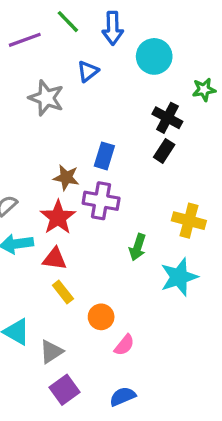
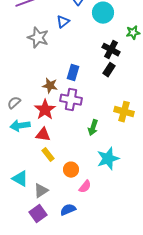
cyan star: (179, 277) -> (108, 159), moved
purple square: (65, 390) -> (38, 214), moved
blue semicircle: (123, 396) -> (68, 210), moved

